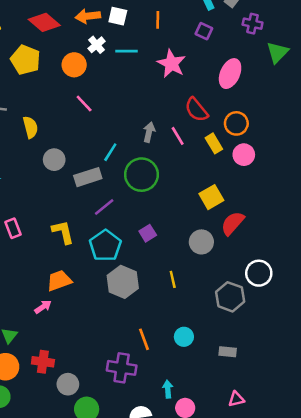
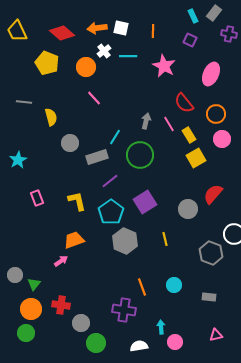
yellow rectangle: (214, 143) -> (189, 135), moved
yellow square: (211, 197) -> (196, 158), moved
purple square: (148, 233) -> (145, 202), size x1.6

